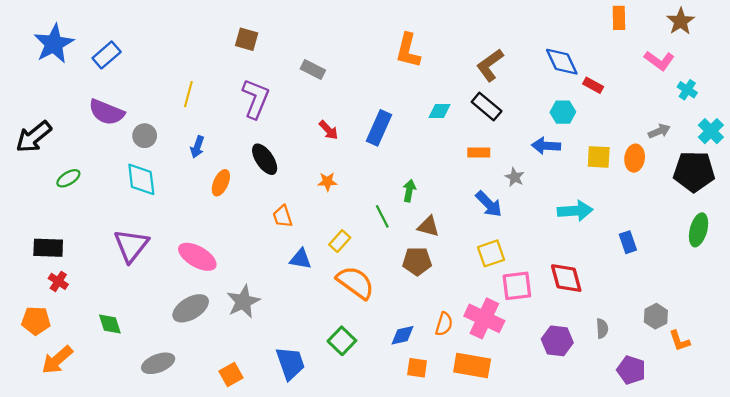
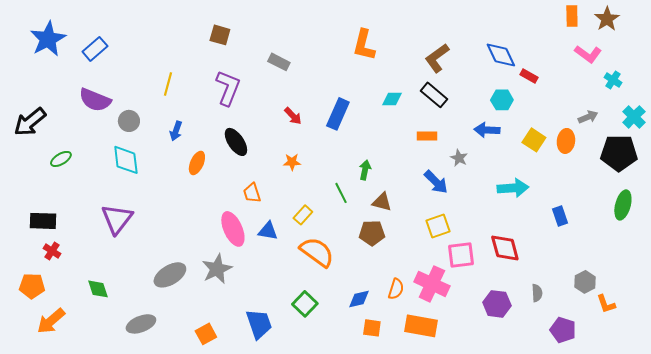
orange rectangle: (619, 18) -> (572, 16), moved
yellow square: (599, 157) -> (534, 140), turned 30
pink ellipse: (197, 257) -> (233, 229), moved, turned 36

